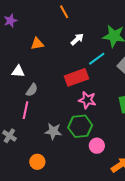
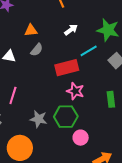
gray semicircle: (32, 90) -> (37, 50), moved
orange circle: (37, 162) -> (20, 148), size x1.6

